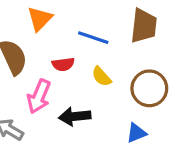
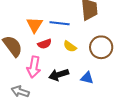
orange triangle: (40, 19) -> (35, 25), moved
blue triangle: (136, 133) -> (87, 78), moved, turned 48

